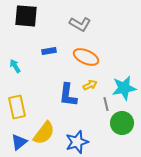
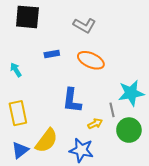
yellow arrow: (90, 85) -> (95, 124), moved
blue star: (77, 142) -> (81, 150), turned 30

